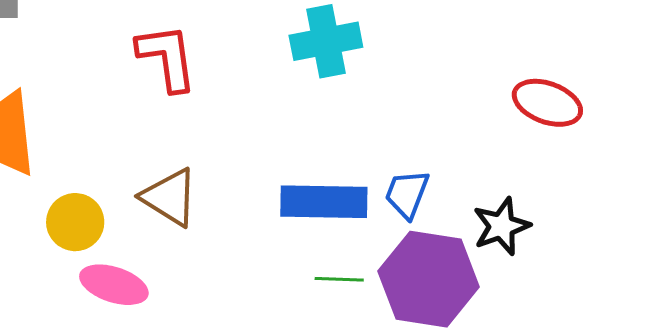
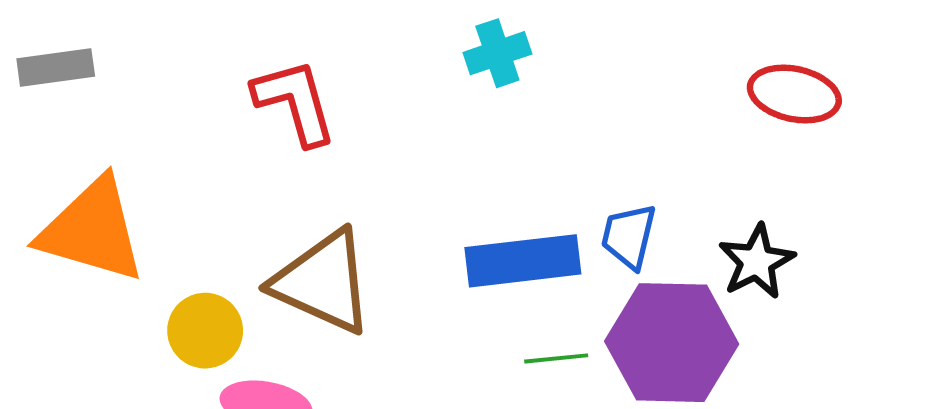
cyan cross: (326, 41) -> (497, 53), size x0.7
brown triangle: (170, 197) -> (323, 282), size x1.4

